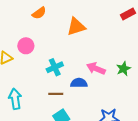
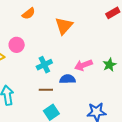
orange triangle: (76, 27) -> (64, 26), turned -30
pink arrow: (96, 69) -> (83, 65), turned -42

